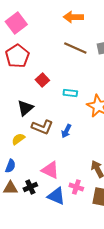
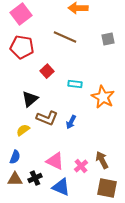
brown line: (75, 48) -> (65, 37), moved
red pentagon: (17, 56) -> (22, 47), turned -30
pink cross: (76, 187) -> (81, 166), moved, turned 32

